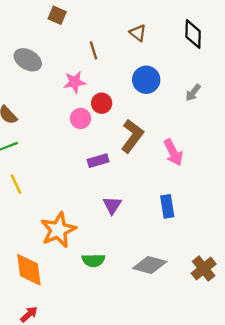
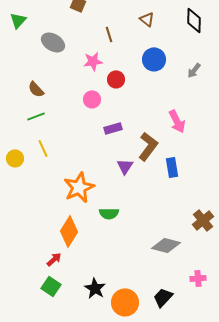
pink circle: (81, 118) -> (92, 99), moved
brown L-shape: (132, 136) -> (148, 146), moved
gray diamond: (150, 265) -> (166, 245), moved
orange diamond: (29, 270) -> (69, 231), moved, turned 40

